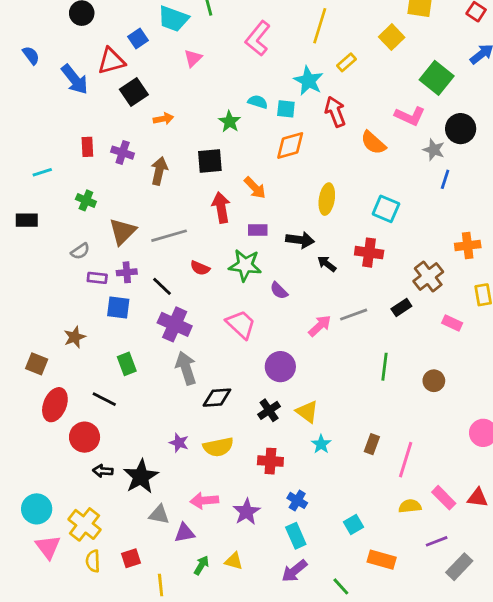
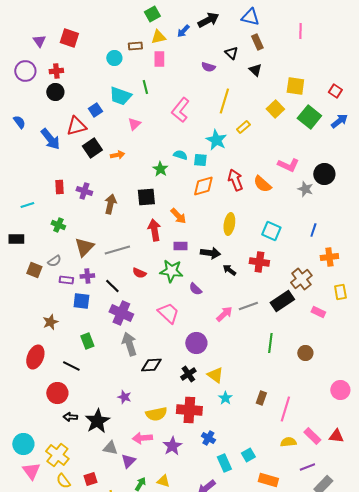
green square: (437, 78) -> (309, 117), moved
red arrow: (335, 112) -> (235, 180), moved
orange arrow: (163, 119) -> (117, 155), moved
blue line: (445, 179) -> (313, 230), moved
black rectangle: (401, 307) -> (282, 301), size x1.6
brown square: (37, 364) -> (34, 270), moved
red ellipse: (55, 405) -> (35, 357), moved
yellow semicircle: (218, 447) -> (156, 414), moved
red cross: (270, 461) -> (189, 410), size x1.4
purple triangle: (185, 533) -> (128, 461), turned -35
cyan rectangle: (296, 536) -> (224, 463), moved
yellow semicircle: (93, 561) -> (63, 481), turned -35

